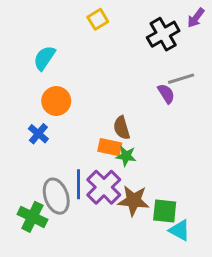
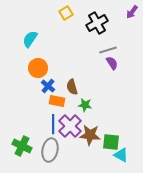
black cross: (163, 34) -> (97, 23), moved
gray line: (181, 79) -> (108, 50), moved
brown semicircle: (122, 128) -> (72, 87), moved
blue cross: (38, 134) -> (48, 86), moved
orange rectangle: (110, 147) -> (57, 101), moved
gray ellipse: (56, 196) -> (50, 150), moved, turned 30

